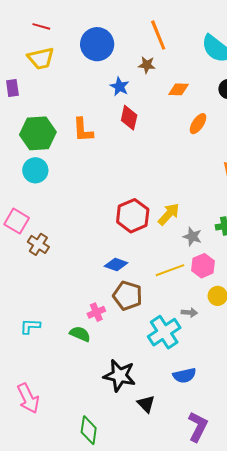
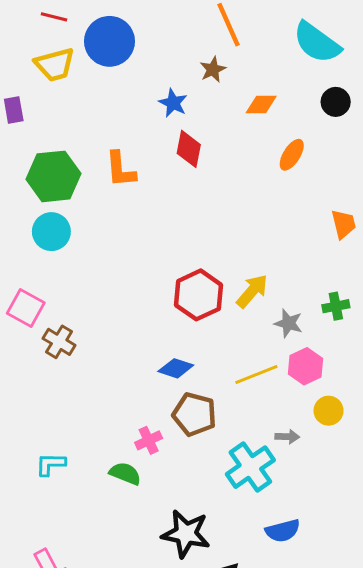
blue circle: (97, 44) -> (110, 41), moved
brown star: (147, 65) -> (213, 70), turned -30

